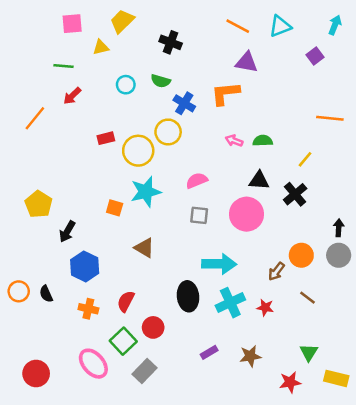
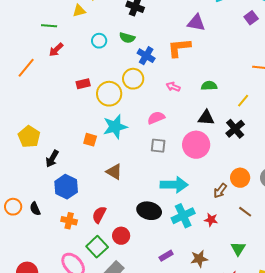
pink arrow: (234, 141) -> (173, 87), moved
black ellipse: (188, 296) -> (149, 211), turned -70
green triangle: (309, 352) -> (238, 249), moved

